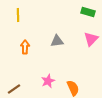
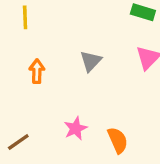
gray triangle: (57, 41) -> (91, 61), turned -40

